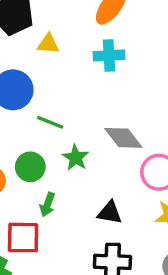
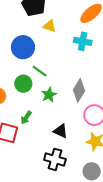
gray diamond: (123, 138) -> (79, 90), turned 55
green circle: (30, 167) -> (23, 84), moved

